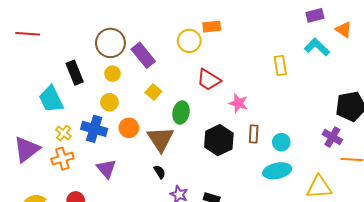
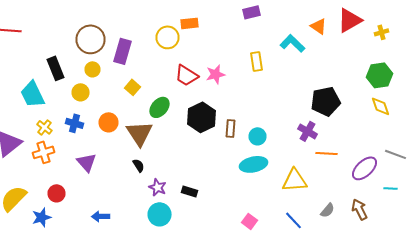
purple rectangle: (315, 15) -> (252, 12), moved
purple rectangle: (143, 55) -> (122, 51), turned 55
yellow circle: (109, 102) -> (80, 92), moved
pink star: (238, 103) -> (216, 74), moved, turned -30
green ellipse: (181, 112) -> (160, 107), turned 30
blue cross: (94, 129) -> (74, 123), size x0.7
black hexagon: (219, 140) -> (202, 117), moved

